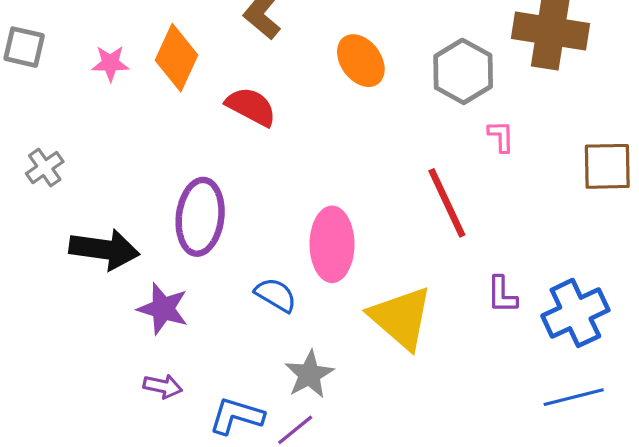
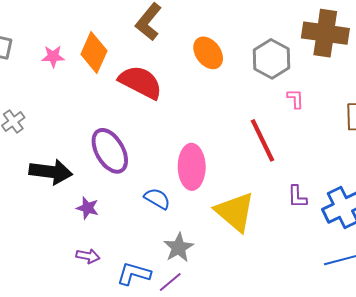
red semicircle: (251, 107) -> (140, 82), size x1.4
purple ellipse: (200, 217) -> (110, 151), turned -36
purple star: (163, 309) -> (88, 208), size x0.7

